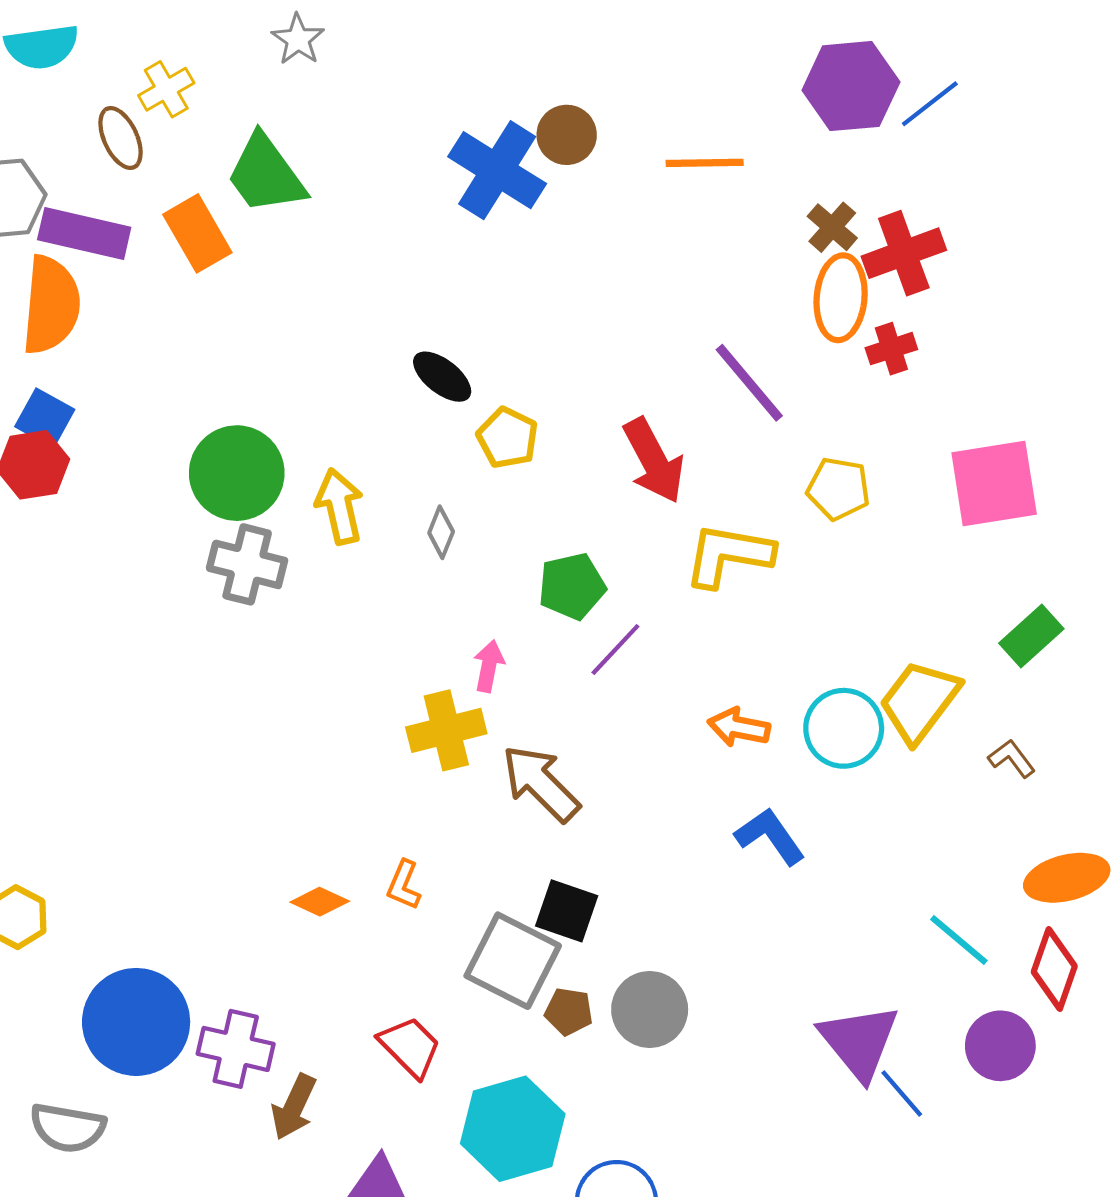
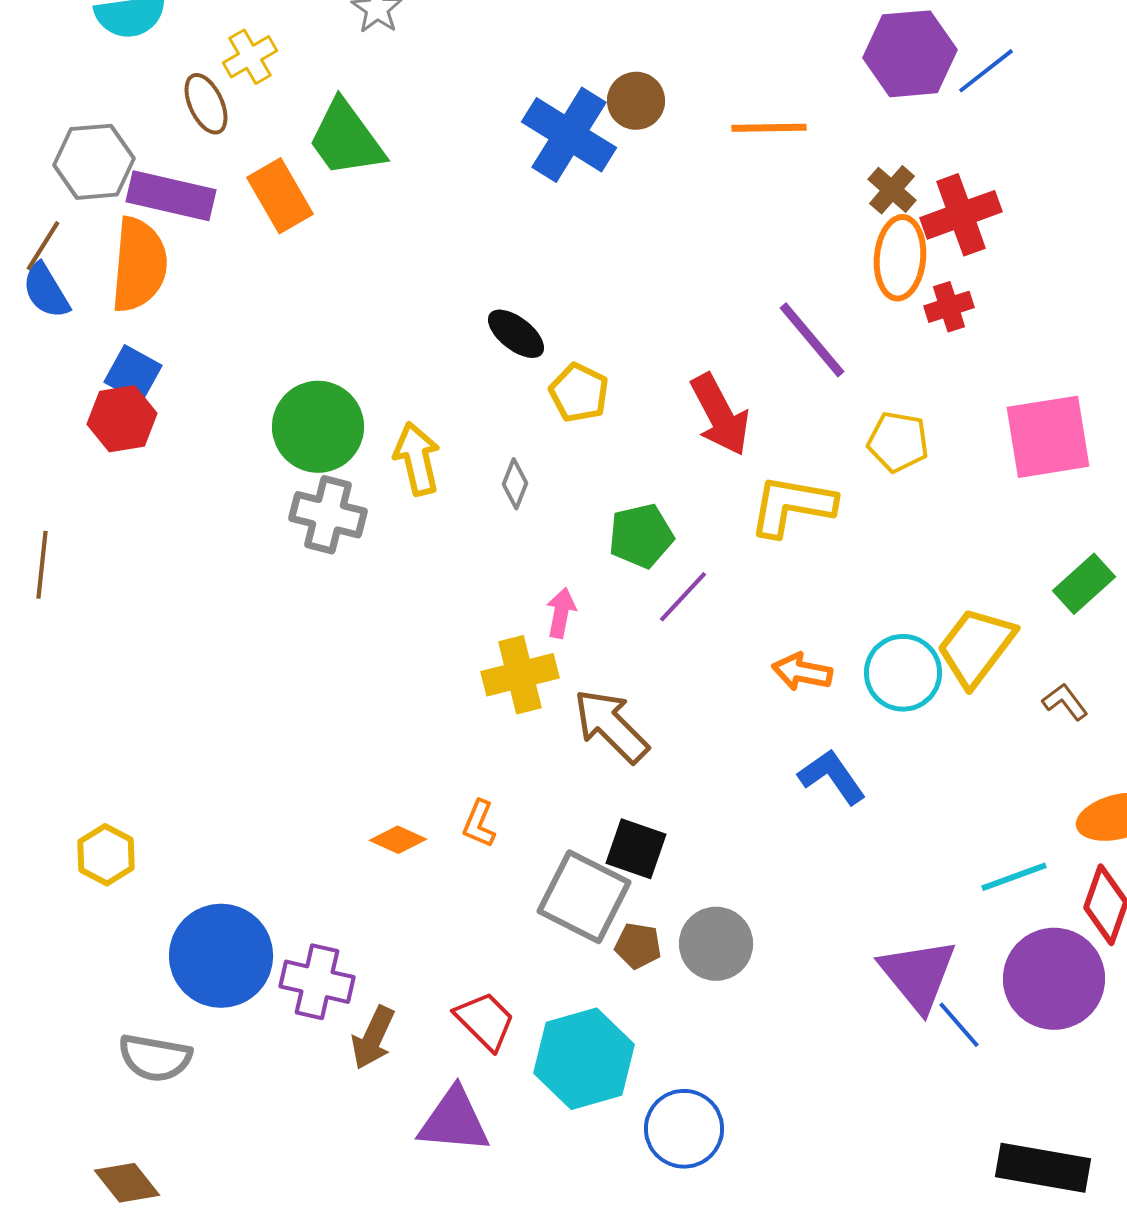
cyan line: (959, 940) -> (1014, 877), turned -60
purple circle: (1000, 1046) -> (1054, 979), size x1.5
red trapezoid: (410, 1047) -> (485, 1021), moved

